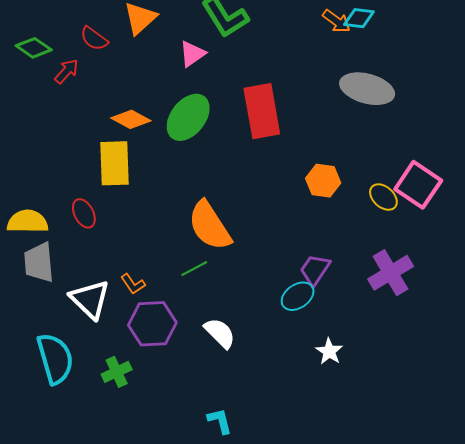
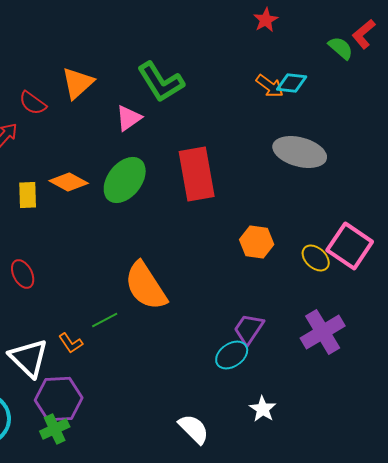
yellow rectangle: (115, 163) -> (28, 195), moved, size x0.6
green line: (194, 269) -> (105, 320), moved
purple hexagon: (152, 324) -> (59, 399), moved
white semicircle: (220, 333) -> (194, 429), moved

